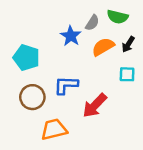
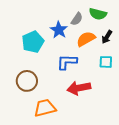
cyan pentagon: (26, 58) -> (33, 42), moved, turned 30
blue L-shape: (66, 85) -> (67, 62), moved
red arrow: (95, 105) -> (79, 88), turned 35

